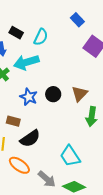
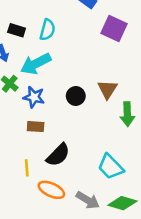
blue star: (29, 97) -> (34, 97), moved
brown rectangle: (13, 121) -> (36, 127), moved

